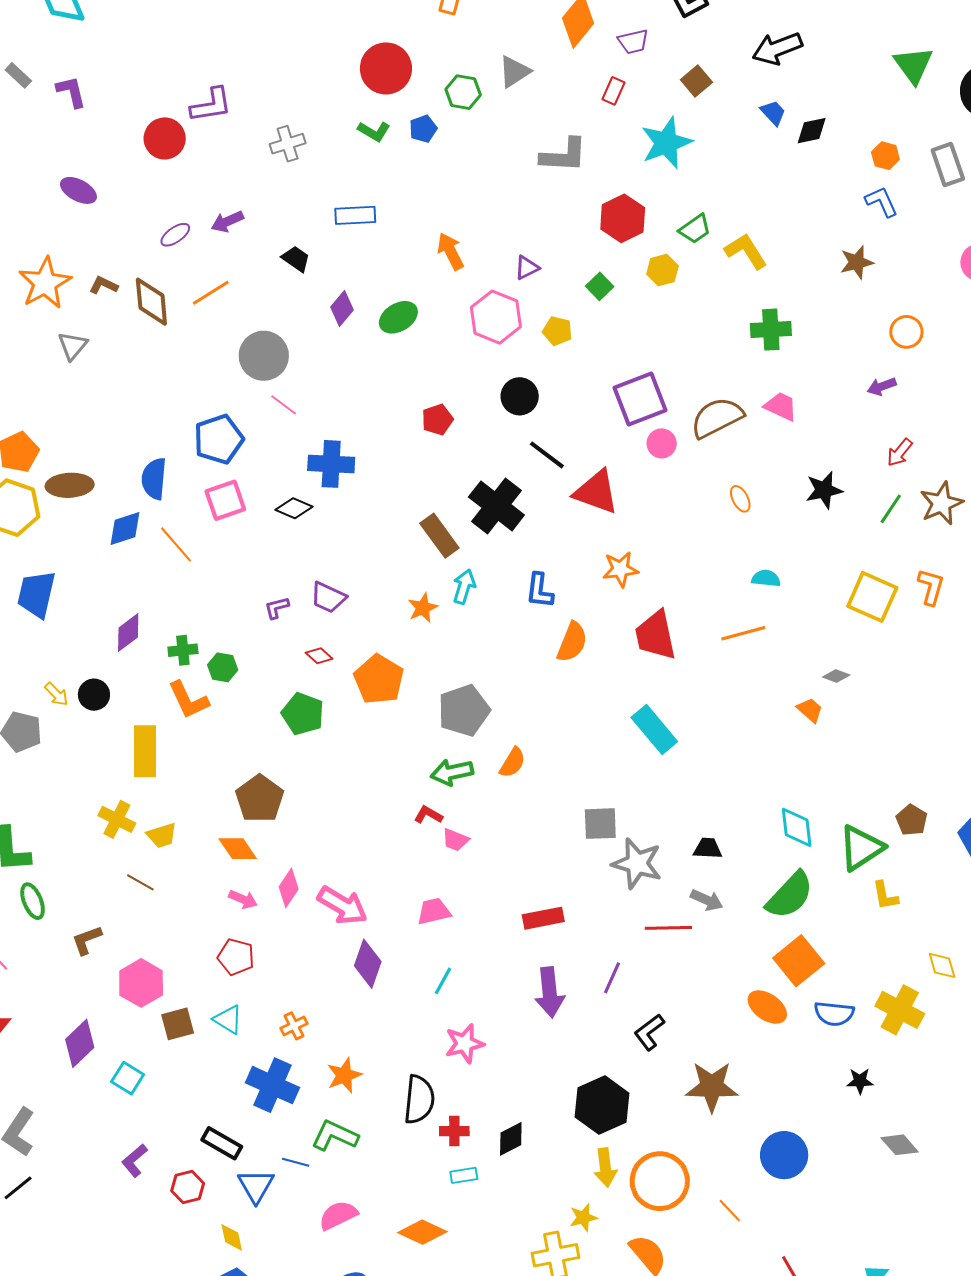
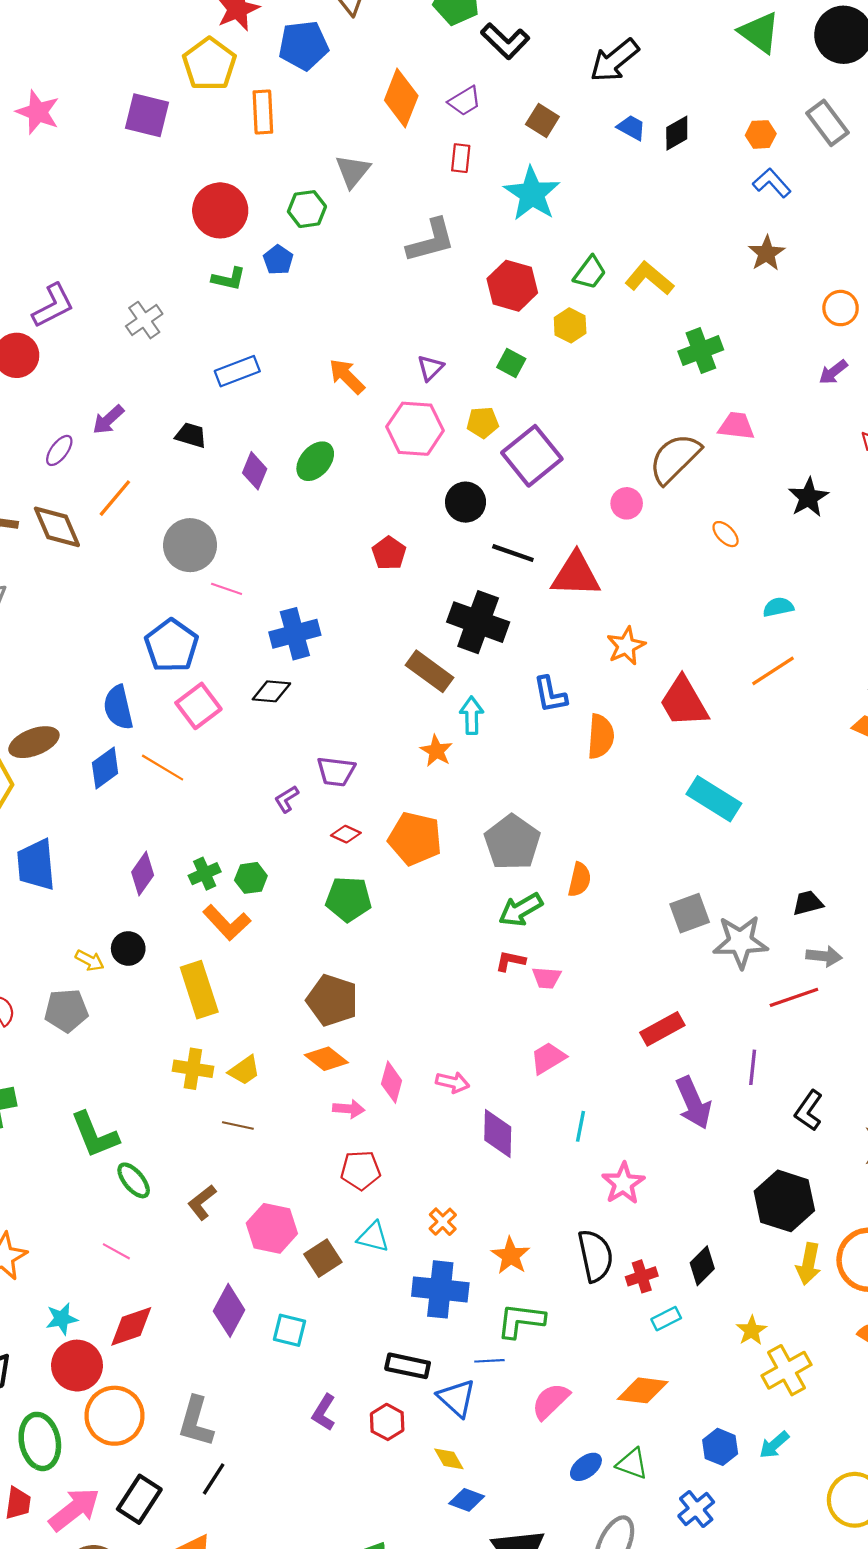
purple square: (640, 399) -> (532, 456), moved
pink arrow: (342, 905) -> (453, 1082), size x0.6
yellow arrow: (605, 1168) -> (809, 1264), turned 36
yellow star: (583, 1218) -> (752, 1331), moved

